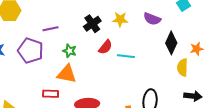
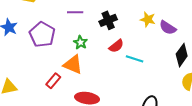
yellow star: (120, 19) -> (148, 19), moved
purple line: (50, 29) -> (75, 12), moved
red rectangle: (51, 94) -> (53, 81), turned -63

